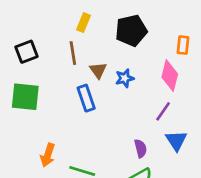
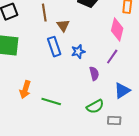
blue star: (125, 78) -> (78, 52), moved
blue triangle: (176, 141) -> (122, 91), moved, turned 30
purple semicircle: (141, 148) -> (94, 74), moved

